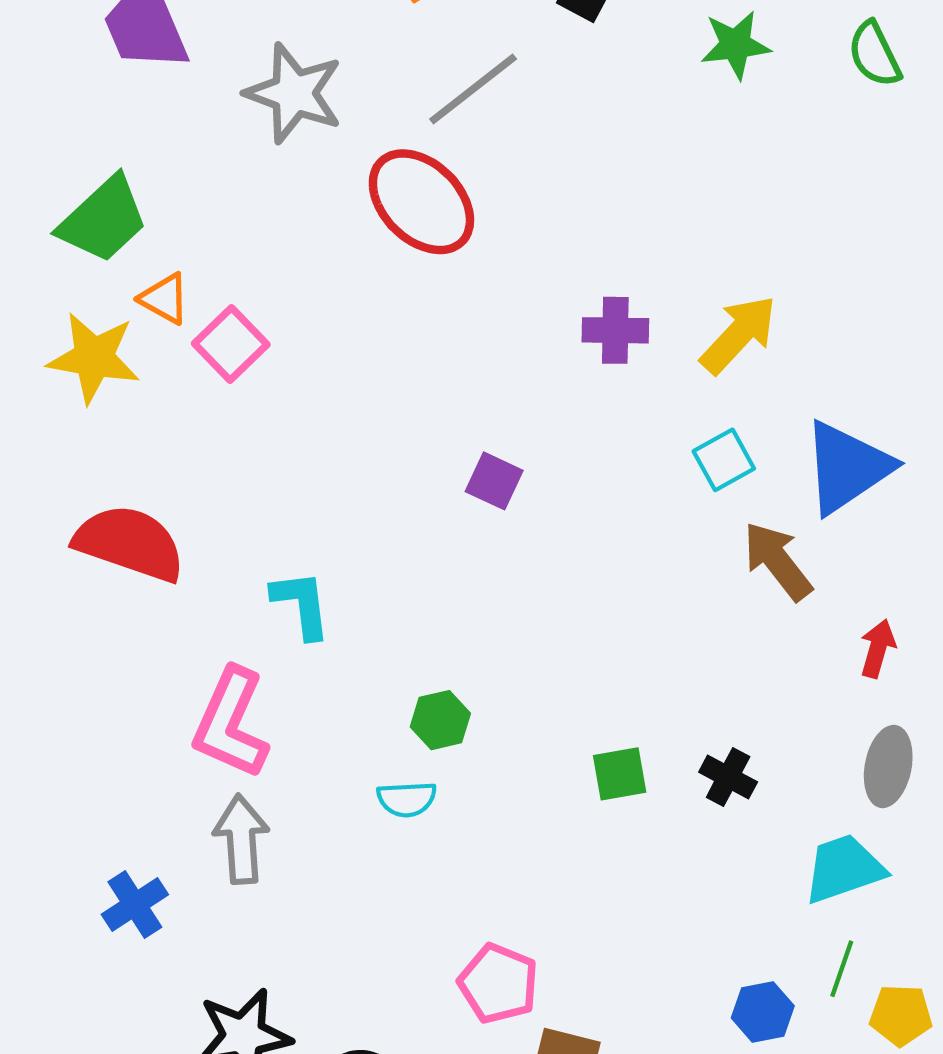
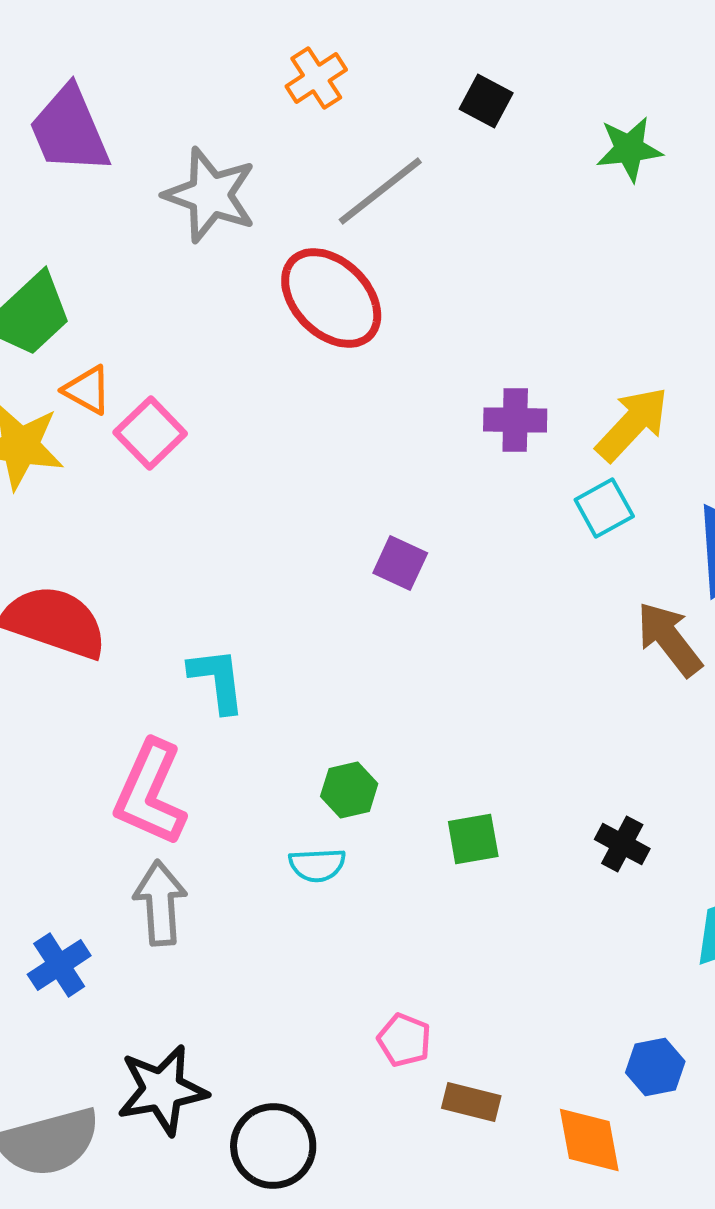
cyan square: (724, 460) -> (604, 508), moved
green square: (620, 774) -> (473, 839), moved
pink pentagon: (498, 984) -> (404, 1040), size x0.7

